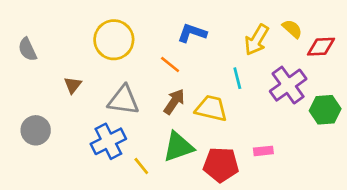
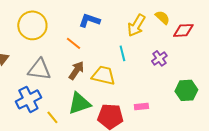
purple cross: (288, 85) -> (159, 58), size x0.6
green hexagon: (325, 110) -> (186, 90), moved

